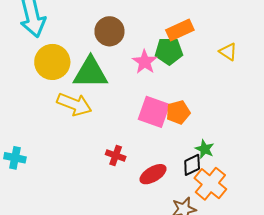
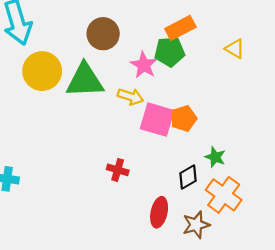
yellow arrow: (74, 104) -> (130, 97), moved, size x0.7
black diamond: (192, 165) -> (188, 177), moved
red ellipse: (153, 174) -> (159, 212), moved, turned -44

